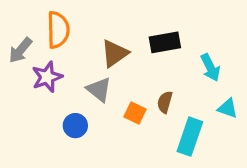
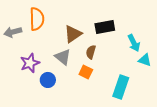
gray arrow: (20, 50) -> (13, 32), turned 36
purple star: (47, 77) -> (30, 63), moved
brown semicircle: (165, 102) -> (91, 52), moved
cyan triangle: (228, 108) -> (145, 60), moved

